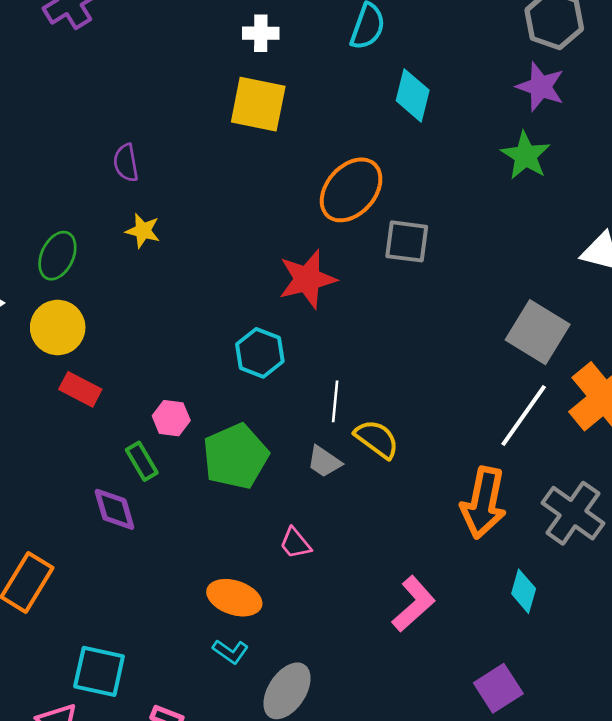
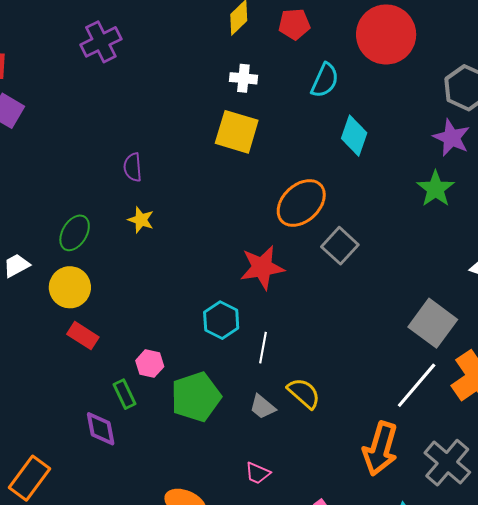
gray square: (407, 241) -> (340, 246), turned 30
white line: (335, 401) -> (263, 348), moved
pink trapezoid: (295, 543) -> (258, 473), moved, turned -32

